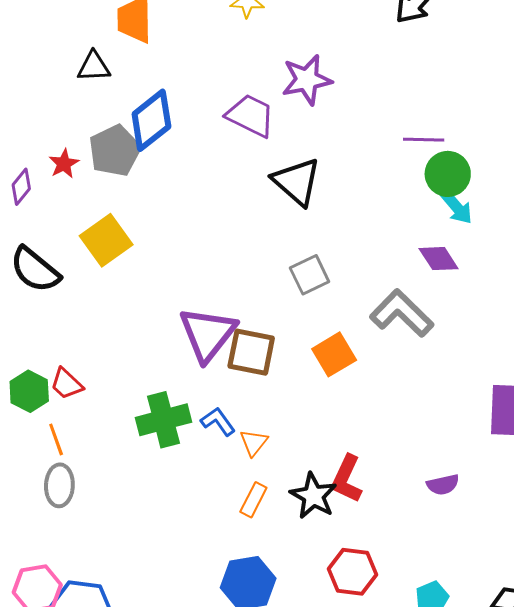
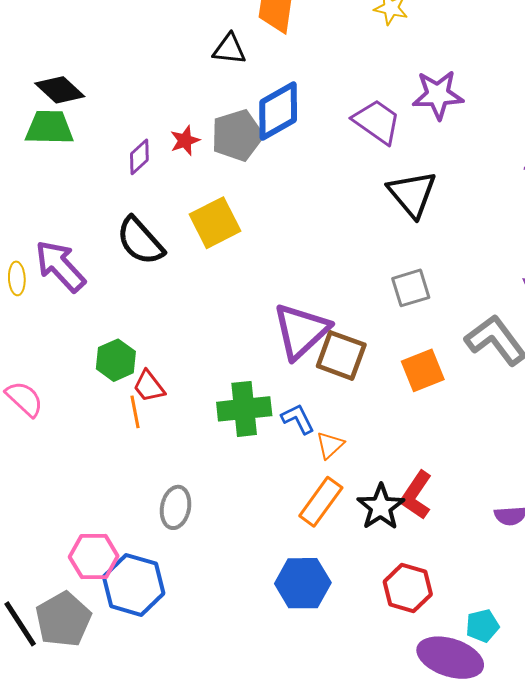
red trapezoid: (67, 384) -> (149, 386), moved
gray ellipse: (59, 485) -> (176, 507), moved
orange rectangle: (253, 500) -> (321, 502), size x1.4

